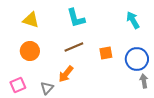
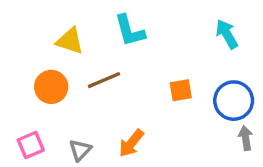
yellow triangle: (31, 20) -> (70, 41), moved
brown line: (74, 47) -> (104, 80), moved
orange arrow: (66, 74) -> (131, 143), moved

